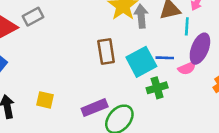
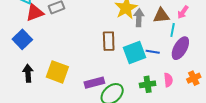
pink semicircle: (187, 68) -> (168, 80), moved, turned -80
green cross: (157, 88) -> (148, 84), moved
yellow square: (45, 100) -> (57, 72), size x1.6

